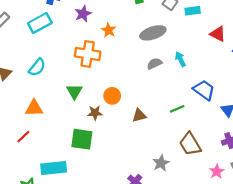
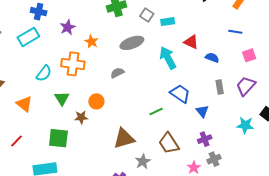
cyan arrow: (180, 59) -> (168, 58), moved, size x1.6
gray semicircle: (154, 64) -> (117, 73), moved
cyan semicircle: (37, 67) -> (44, 73), moved
orange triangle: (34, 108) -> (24, 104), moved, turned 42
brown triangle: (139, 115) -> (124, 138), moved, size x1.6
green square: (82, 139) -> (58, 138), moved

